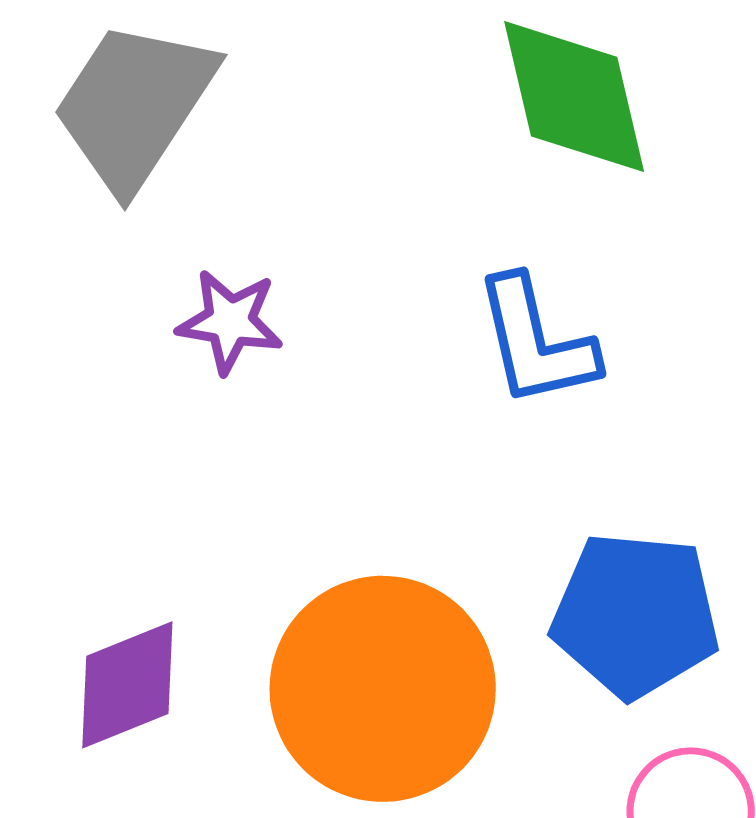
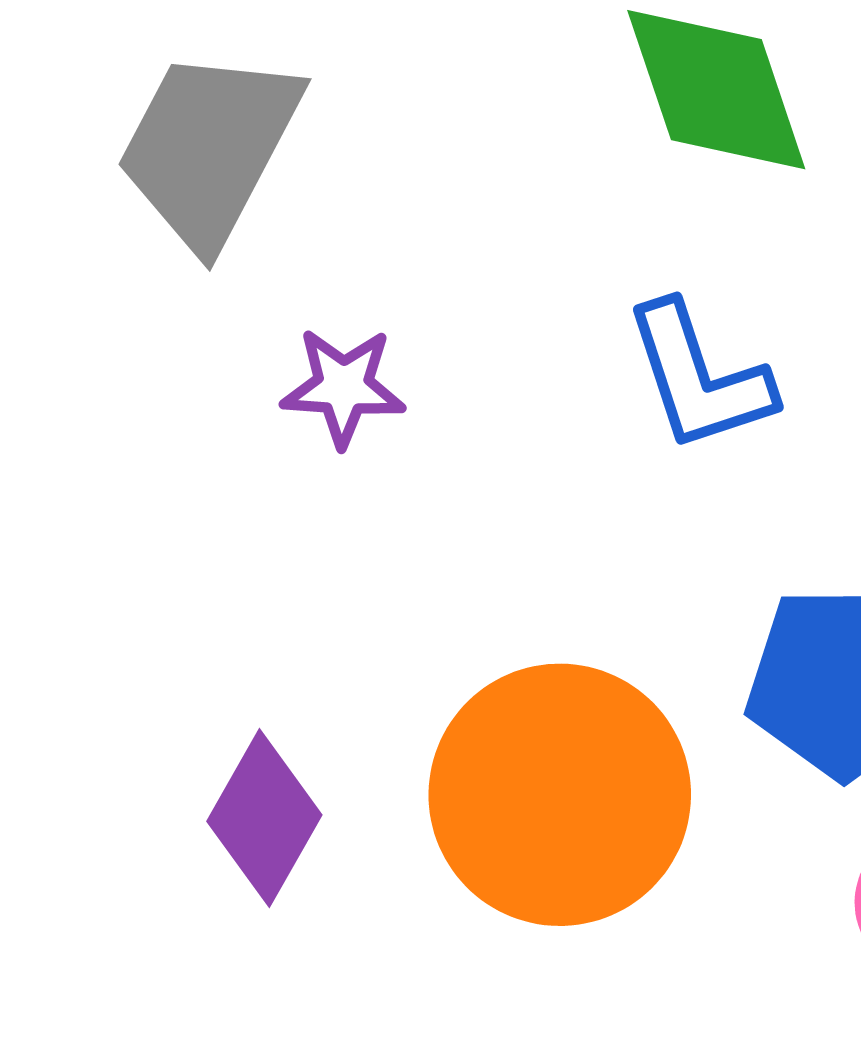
purple diamond: (127, 685) -> (264, 818), turned -33

